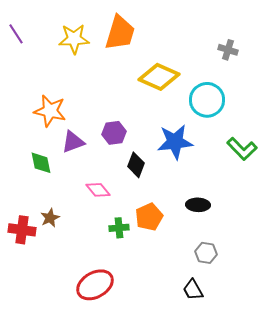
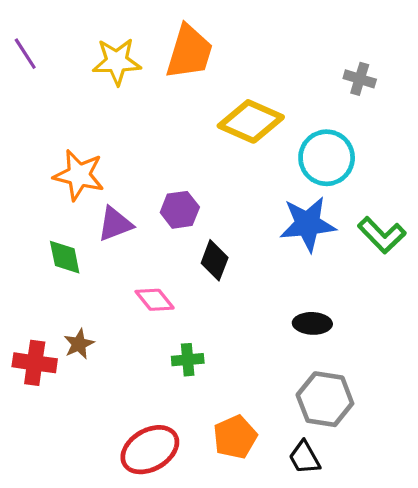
blue star: (175, 142) -> (308, 224), moved
orange pentagon: (149, 217) -> (235, 437), moved
gray hexagon: (206, 253) -> (325, 399), size x1.6

